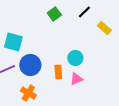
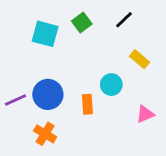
yellow rectangle: (104, 28) -> (139, 59), moved
cyan square: (13, 42) -> (45, 34), moved
pink triangle: (76, 79) -> (145, 114), moved

